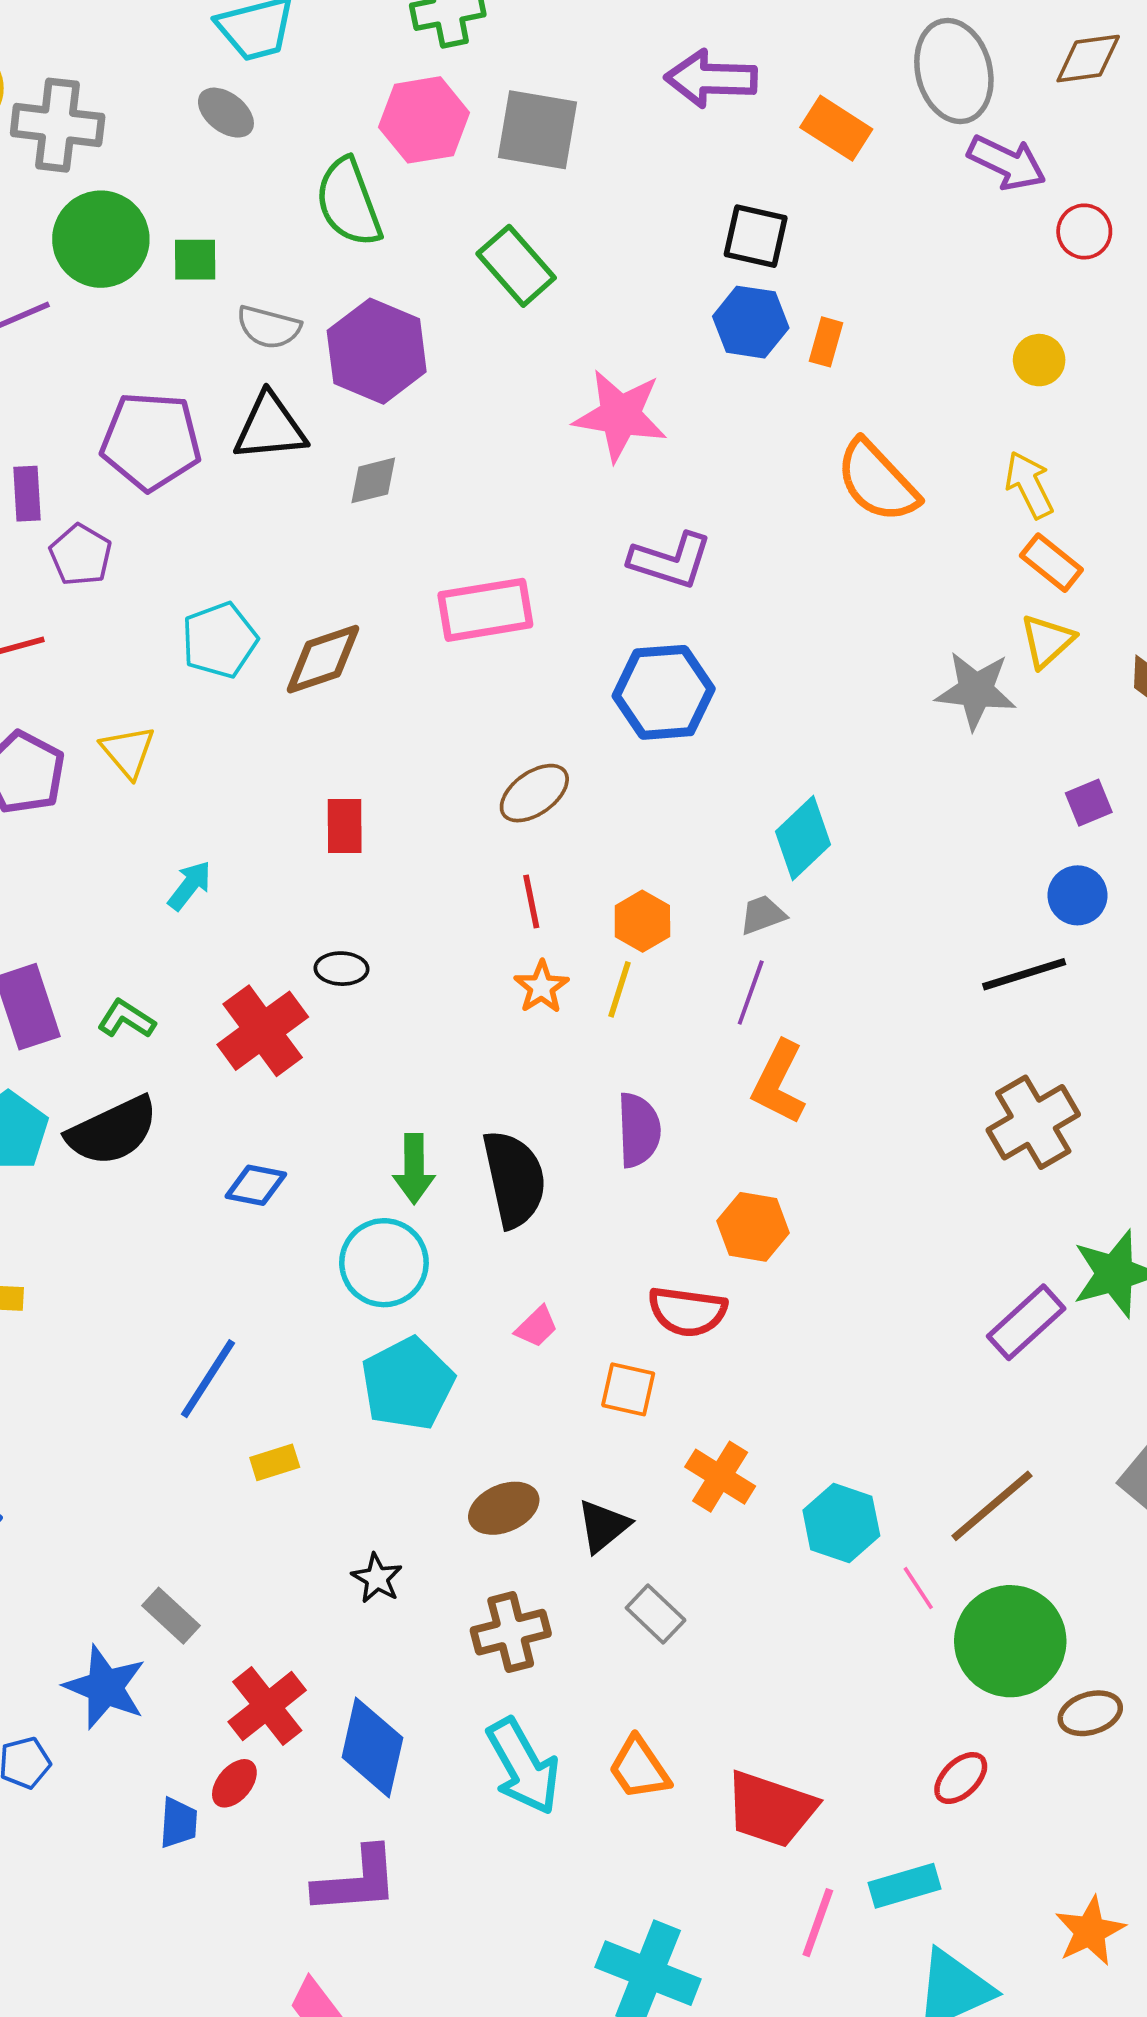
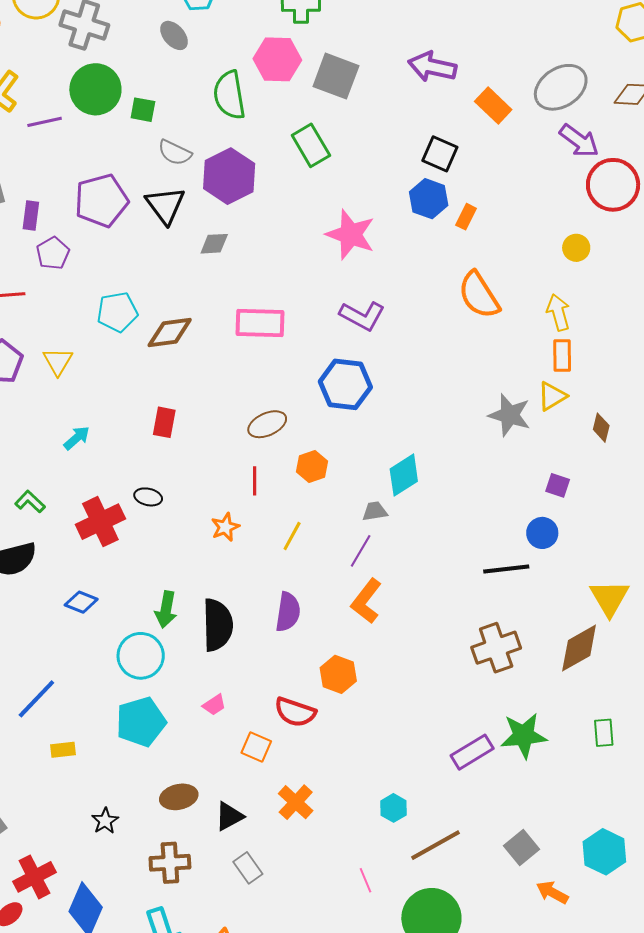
gray ellipse: (954, 71) -> (561, 87), turned 60
red circle: (1084, 231) -> (613, 185), size x1.8
black triangle: (270, 427) -> (165, 205), turned 48
purple pentagon: (151, 441) -> (101, 201), turned -30
orange rectangle: (1051, 563) -> (562, 355), turned 40
purple square: (1089, 803) -> (558, 485), turned 30
orange hexagon: (642, 921) -> (312, 467), moved
orange star: (541, 987) -> (225, 527), moved
cyan hexagon: (841, 1523) -> (394, 808), moved, size x0.7
pink line: (918, 1588) -> (365, 880), moved

